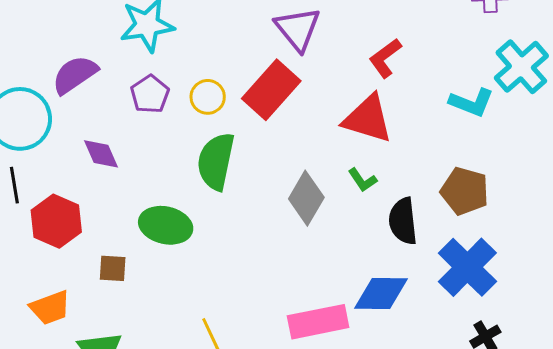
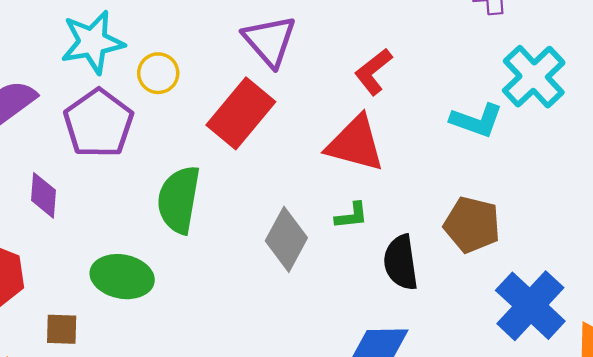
purple pentagon: (150, 94) -> (99, 123), size x1.5
yellow circle: (208, 97) -> (158, 73), moved
purple diamond: (101, 154) -> (44, 195), turned 30
green L-shape: (362, 180) -> (352, 216), turned -60
blue cross: (467, 267) -> (530, 306), moved

